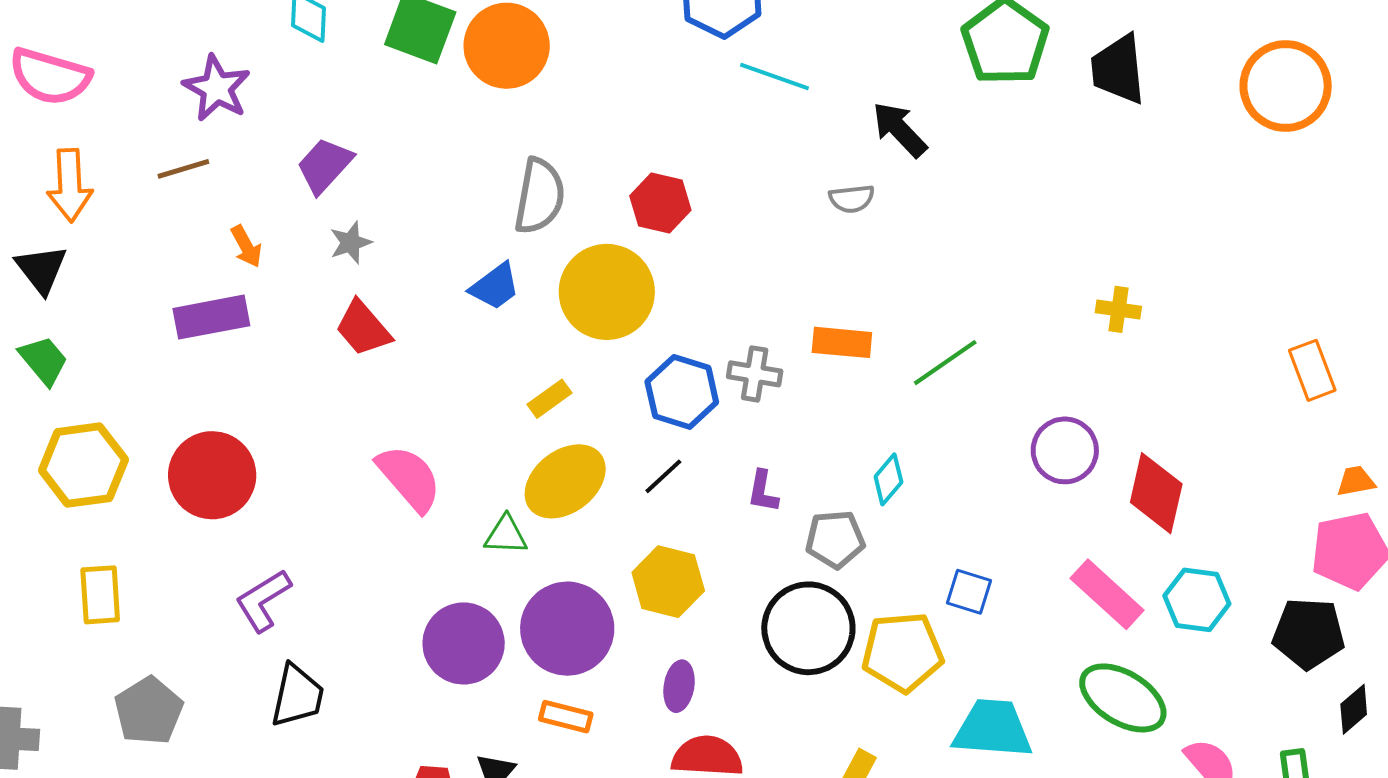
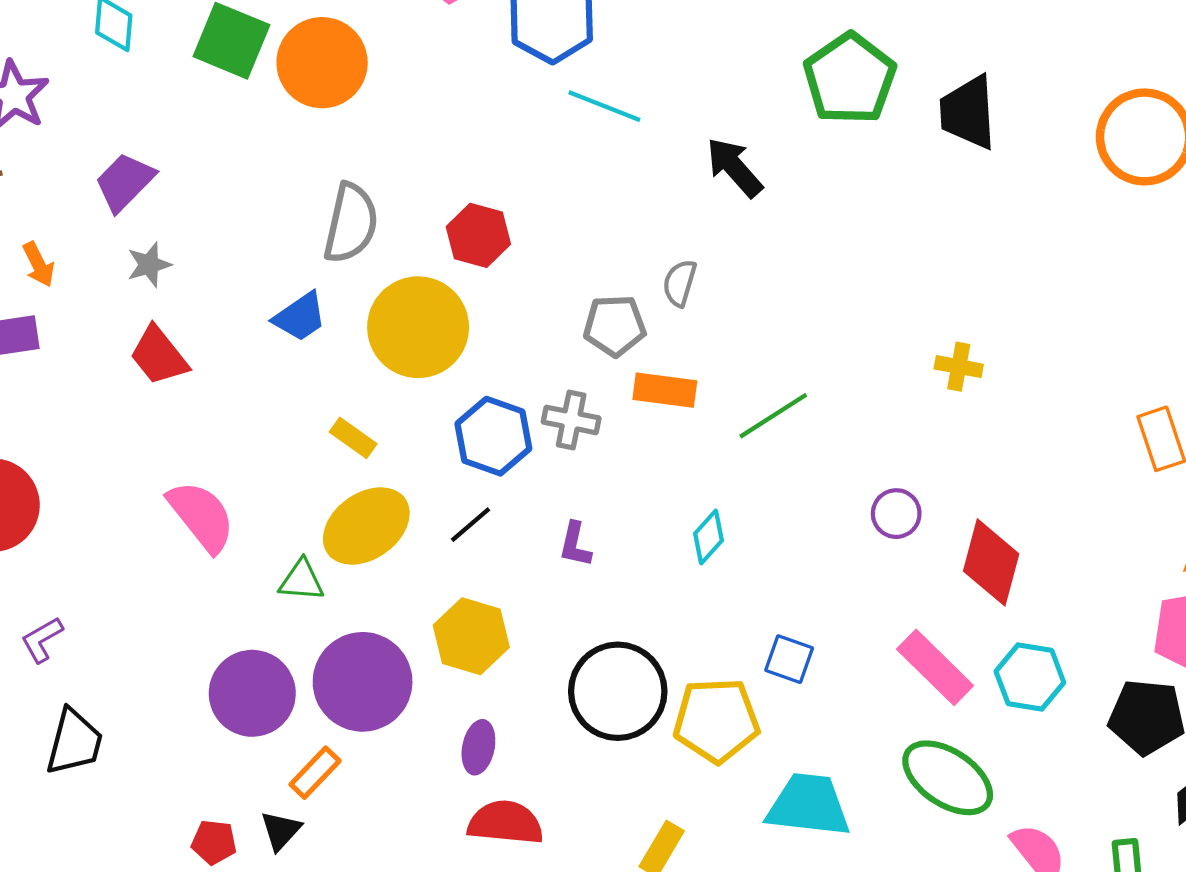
gray semicircle: (852, 199) -> (680, 283), moved, turned 111
yellow rectangle: (549, 399) -> (353, 438), turned 69
purple circle: (1065, 450) -> (896, 514), size x0.7
gray pentagon: (835, 539) -> (615, 326), moved
purple L-shape: (263, 600) -> (42, 640), size x0.7
orange rectangle: (566, 717) -> (315, 773), moved, turned -63

